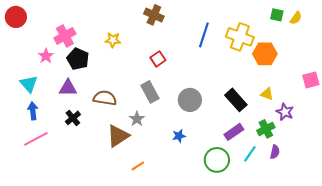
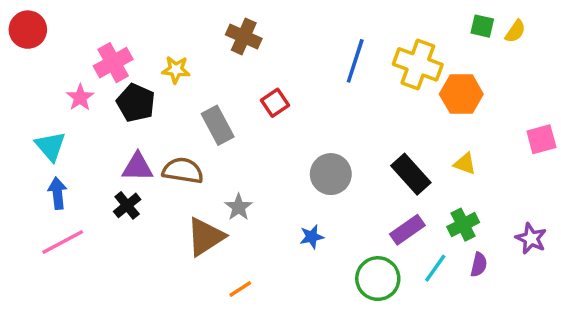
brown cross: (154, 15) -> (244, 37), moved
yellow star: (113, 40) -> (176, 70), moved
purple triangle: (68, 88) -> (138, 167), moved
gray rectangle: (150, 92) -> (218, 125), moved
purple star: (285, 112) -> (531, 238), moved

